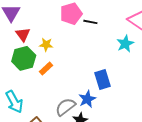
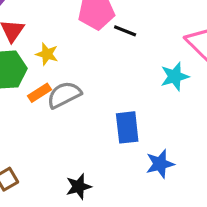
blue star: (87, 99) -> (160, 164), moved
gray semicircle: (65, 107) -> (64, 95), moved

